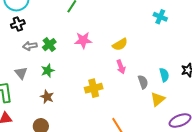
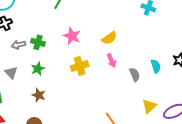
pink star: (83, 40) -> (72, 36), turned 30
green cross: (49, 45) -> (38, 42), turned -32
yellow cross: (94, 88) -> (80, 66), moved
yellow triangle: (158, 99) -> (149, 106), moved

